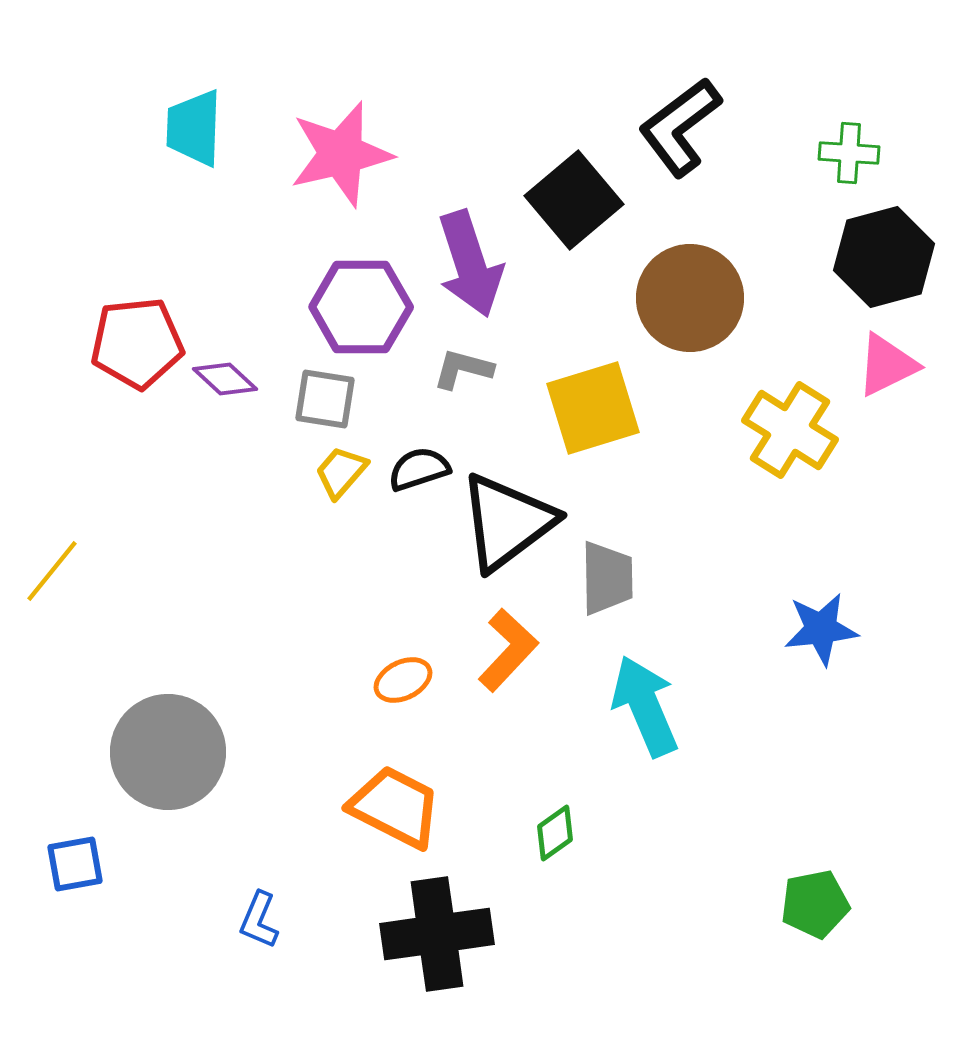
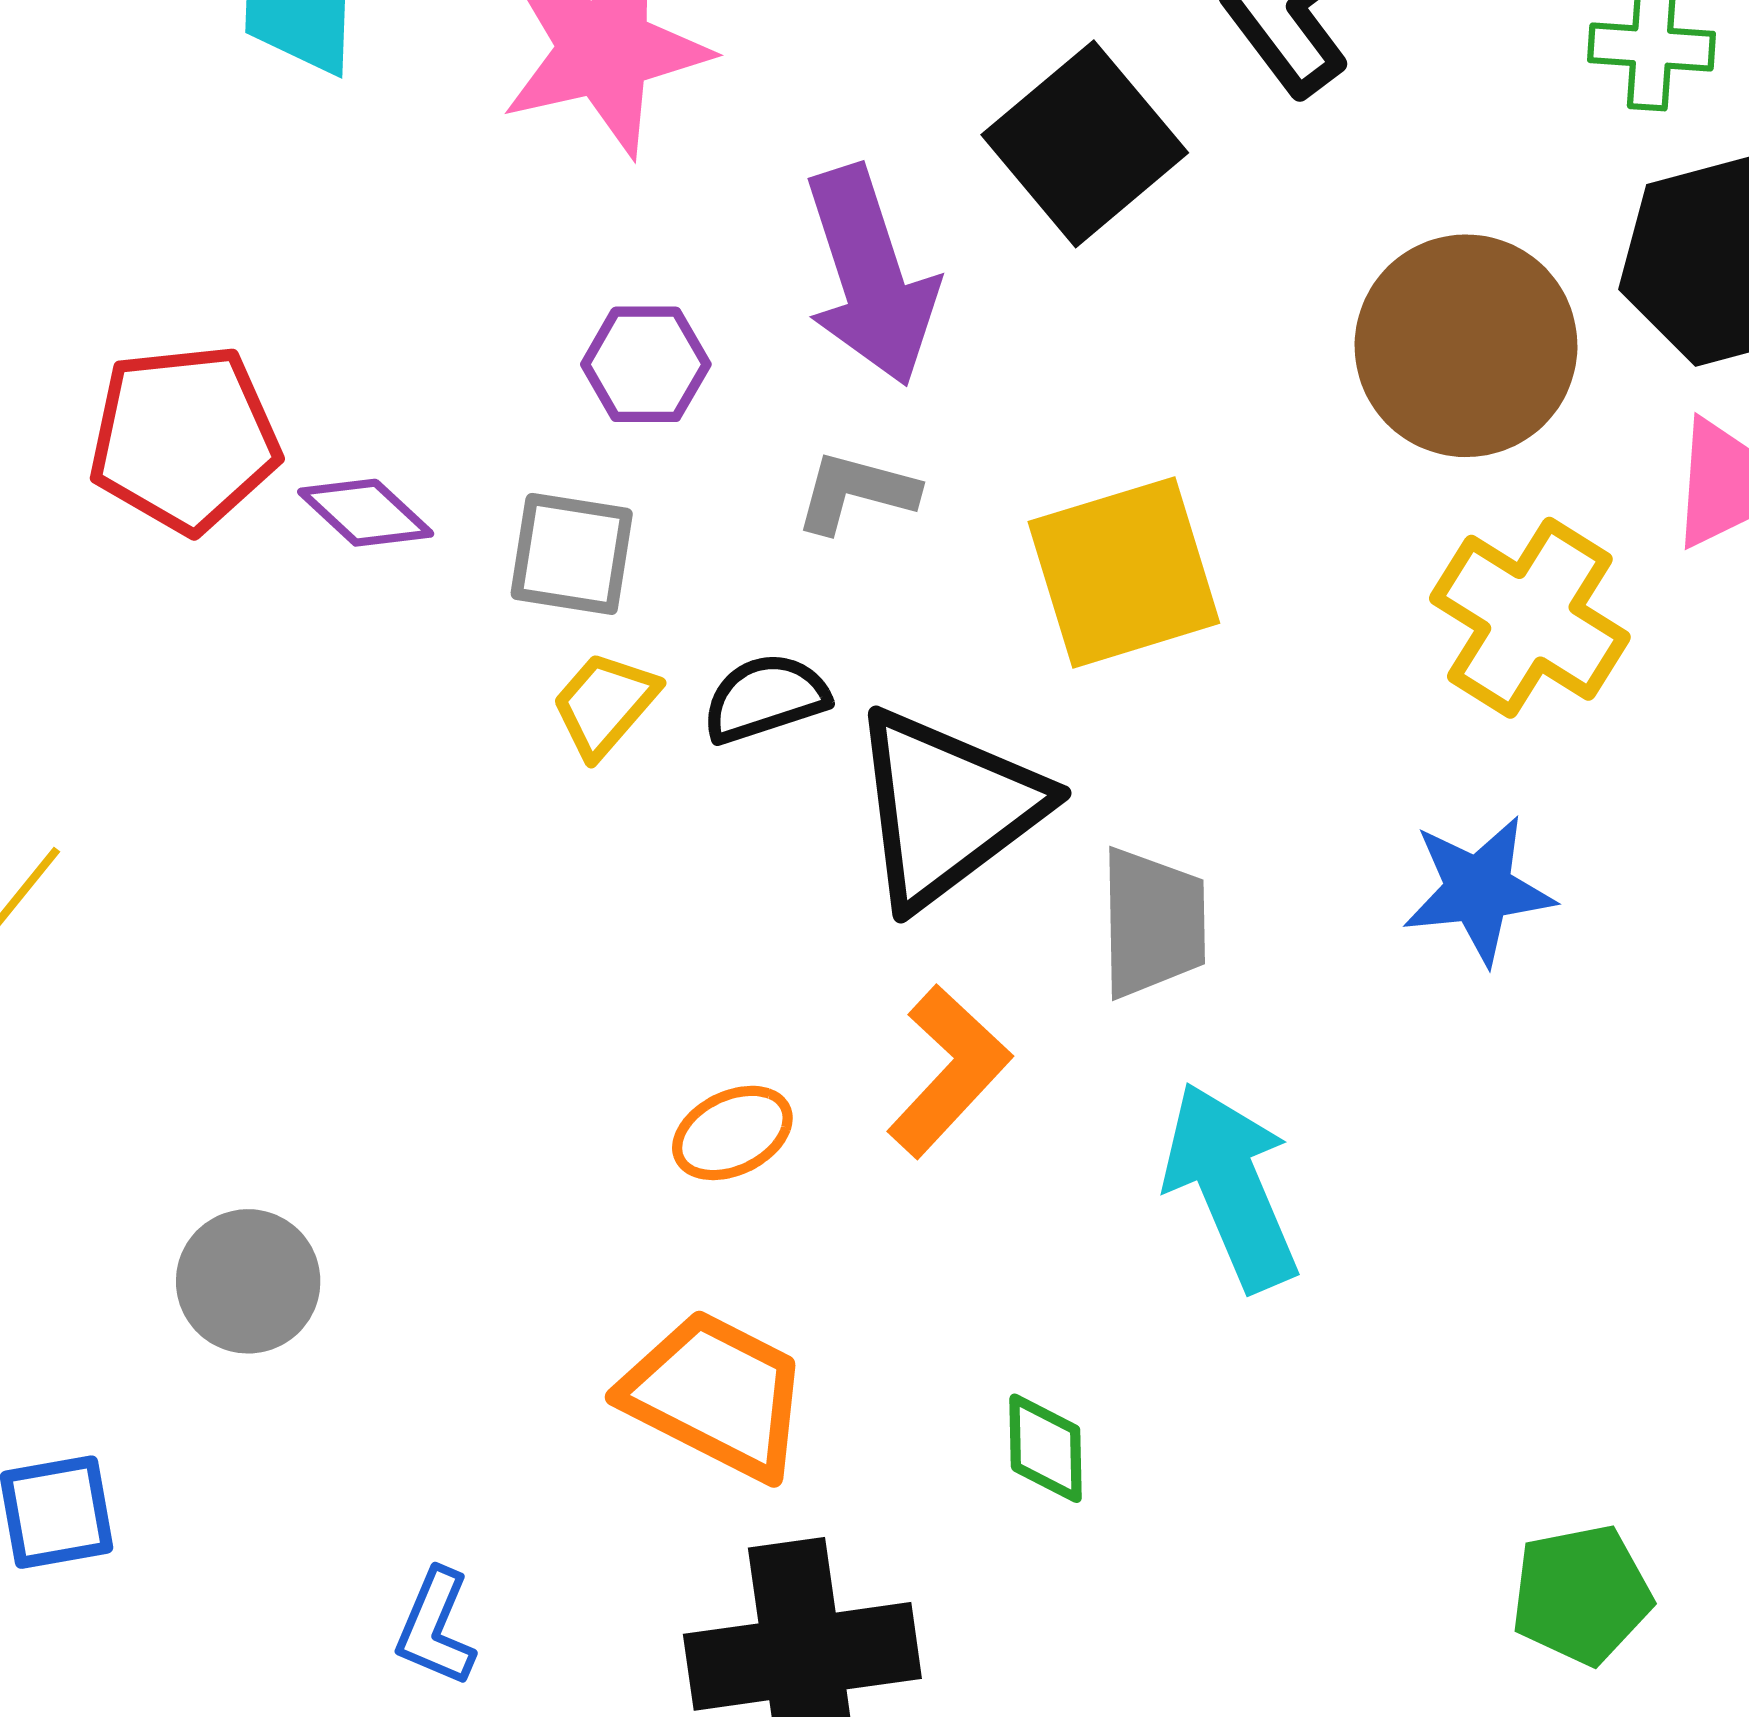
brown circle: (690, 298) -> (1466, 346), moved
purple hexagon: (361, 307) -> (646, 364), size x0.6
blue star: (821, 629) -> (1478, 890), moved
gray circle: (168, 752) -> (248, 1281), size x0.6
green diamond: (555, 833) -> (1046, 1448), turned -56

